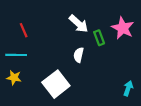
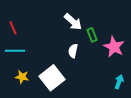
pink star: (123, 28) -> (114, 47), moved
red line: (24, 30) -> (13, 28), moved
yellow star: (14, 78) -> (22, 77), moved

